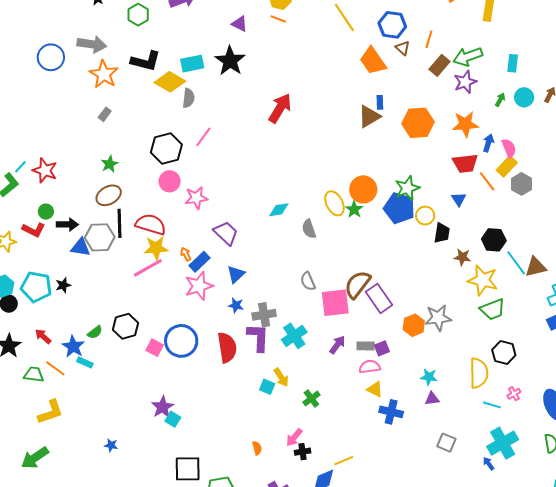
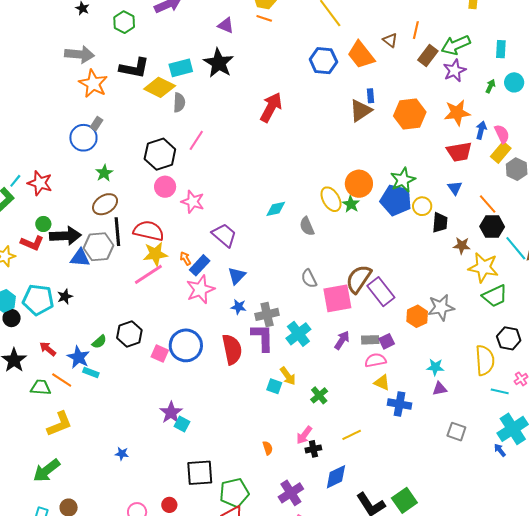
blue hexagon: (392, 25) -> (323, 61), moved
blue circle: (51, 57) -> (83, 138), moved
orange line: (487, 181) -> (488, 204), moved
pink star: (196, 198) -> (193, 202), turned 30
black arrow: (67, 225) -> (65, 236), size x1.4
yellow line: (344, 461) -> (352, 435), moved

